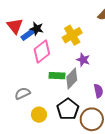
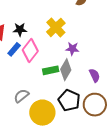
blue rectangle: (28, 35) -> (14, 49), moved
yellow circle: (39, 115) -> (42, 113), size x1.6

